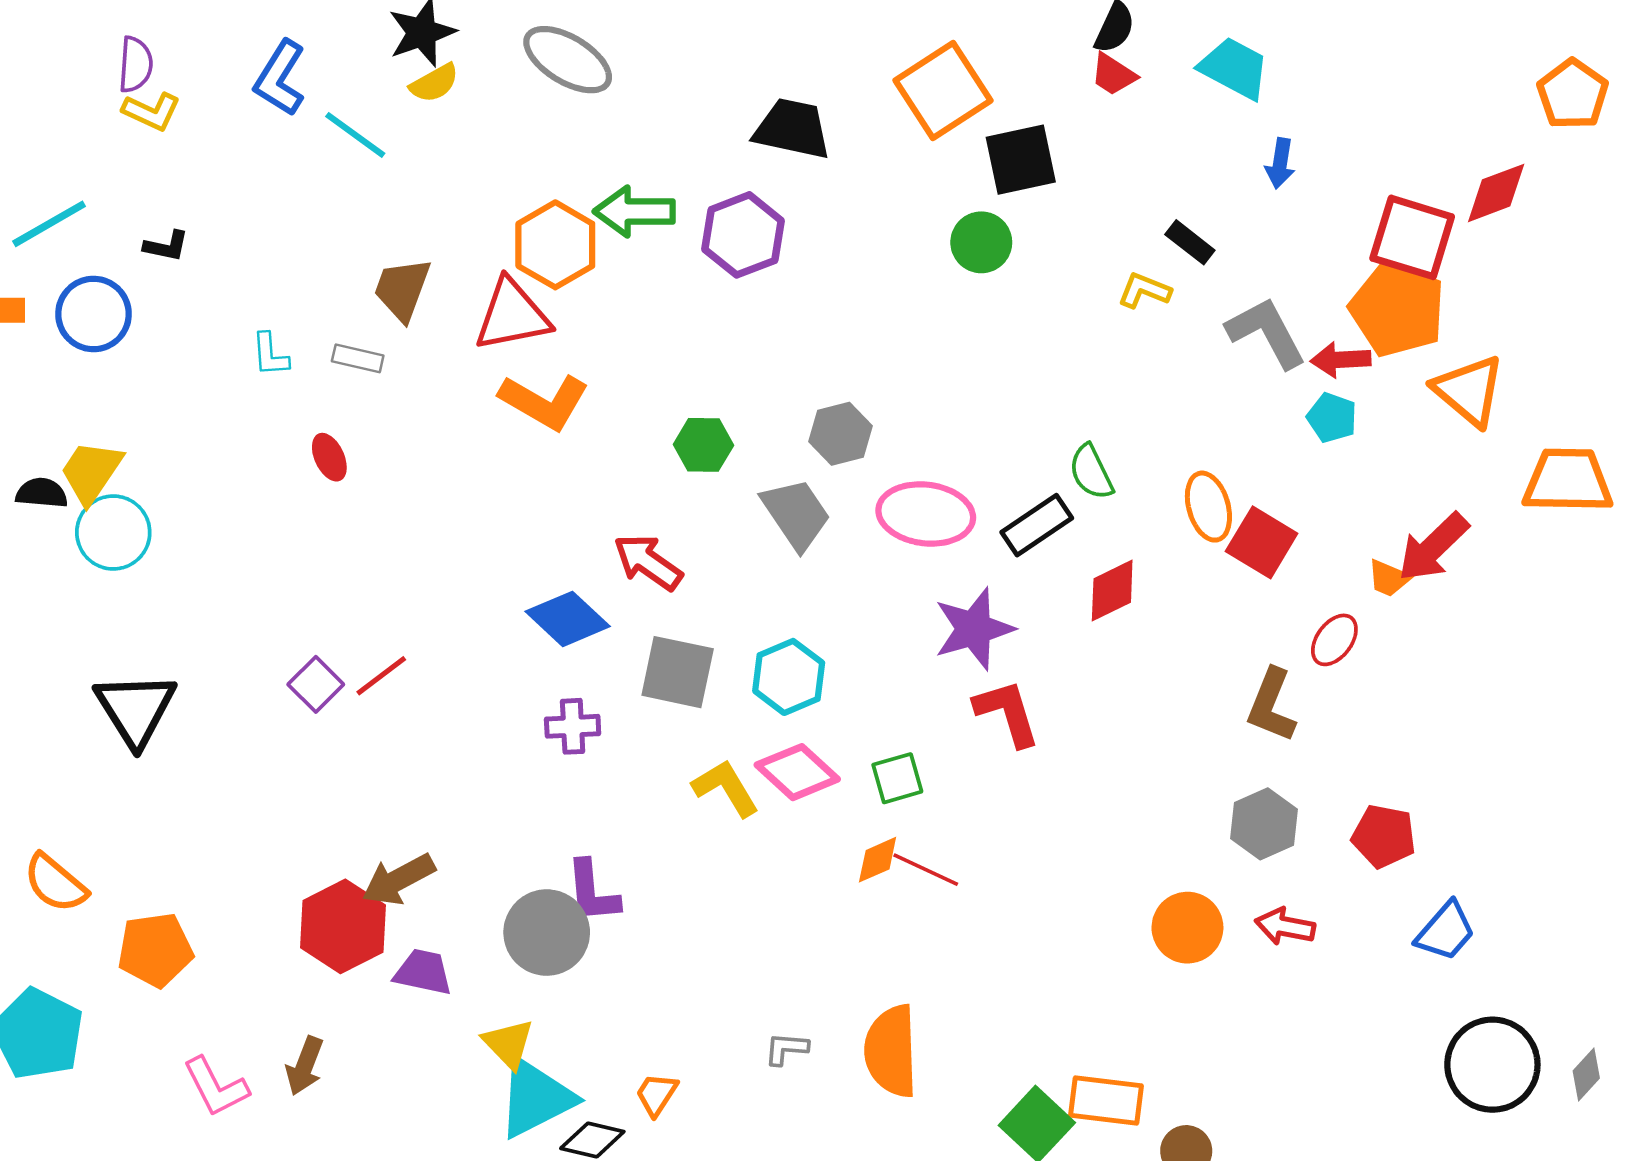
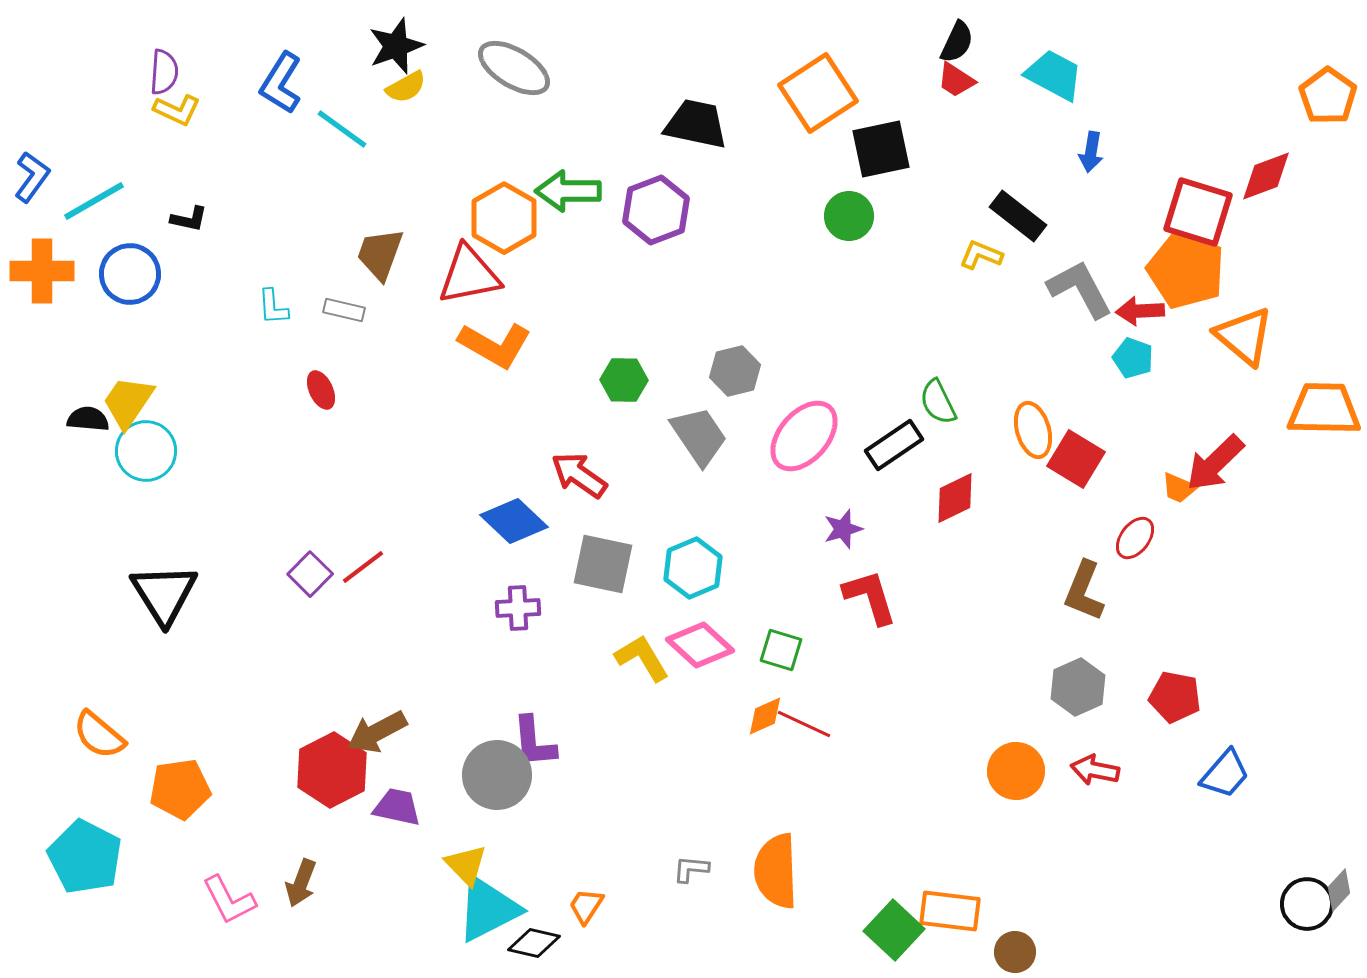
black rectangle: (1190, 242) -> (1018, 216), size x1.4
pink ellipse: (926, 514) -> (804, 436), turned -56
purple star: (974, 629) -> (843, 529), size x0.6
green square: (897, 778) -> (781, 650), turned 33
black circle: (1492, 1065) -> (1307, 904), moved, size x0.7

